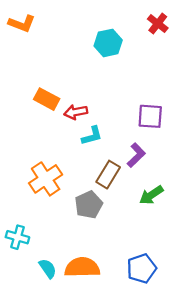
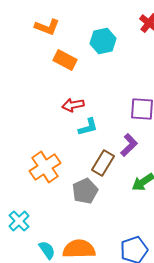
orange L-shape: (22, 24) -> (47, 27), moved
orange rectangle: (47, 99) -> (65, 60), moved
cyan cross: (17, 237) -> (19, 221), turned 30

